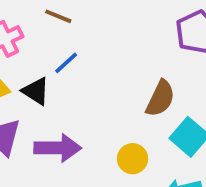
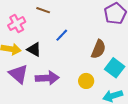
blue line: (66, 63) -> (62, 35), moved

